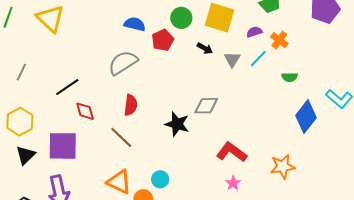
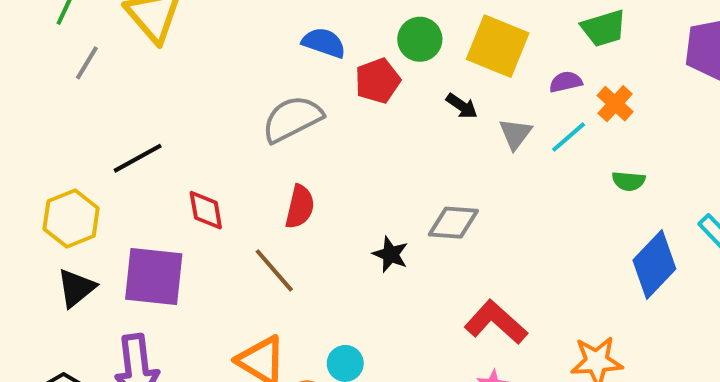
gray line: (21, 72) -> (87, 63), moved
black line: (67, 87) -> (138, 158), moved
black star: (177, 124) -> (391, 254), size x0.7

